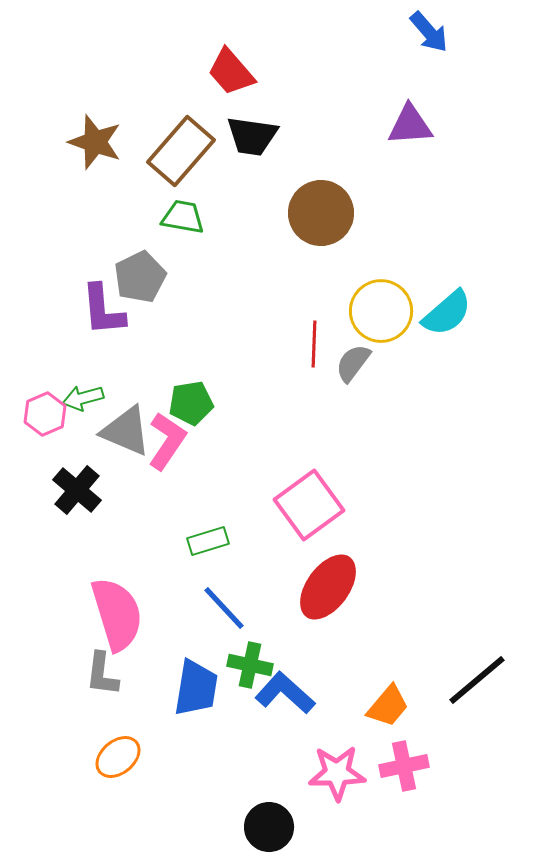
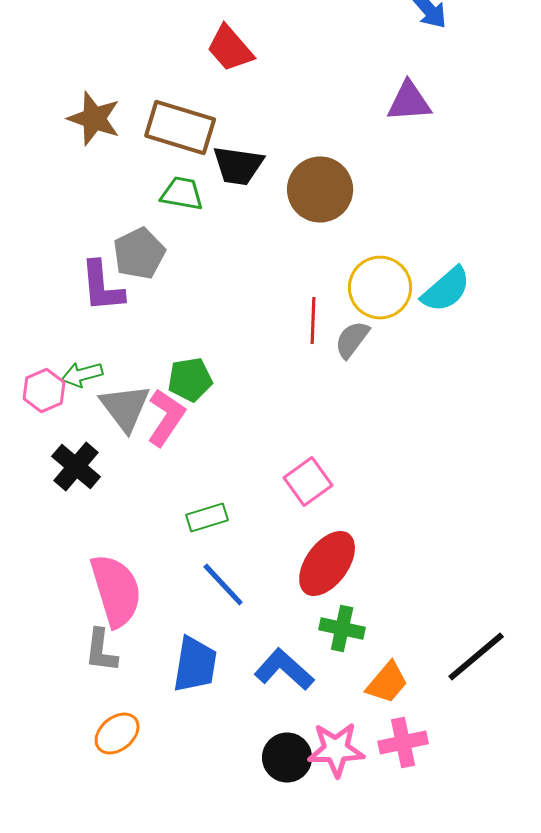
black trapezoid: (252, 136) -> (238, 166), moved
brown rectangle: (181, 151) -> (180, 128), turned 66
gray triangle: (126, 431) -> (125, 408), turned 30
pink square: (309, 505) -> (308, 482), size x0.7
green cross: (250, 665) -> (342, 628), moved
black circle: (269, 827) -> (287, 758), moved

